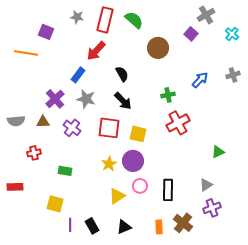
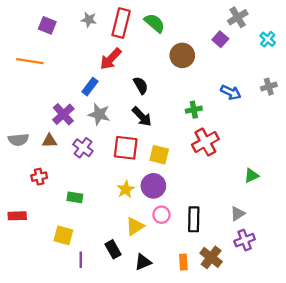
purple square: (46, 32) -> (47, 25), moved
blue arrow: (200, 80) -> (231, 92), turned 72
black rectangle: (92, 226) -> (113, 249), moved

